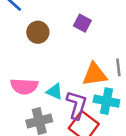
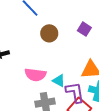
purple L-shape: (77, 105) -> (75, 92), turned -30

